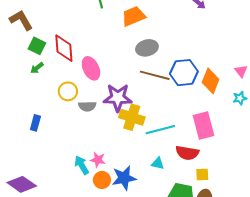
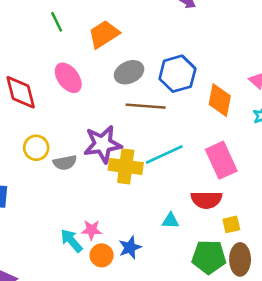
pink ellipse: (91, 68) -> (68, 78), moved
blue hexagon: (184, 73) -> (177, 74), moved
cyan line: (160, 130) -> (164, 155), moved
blue star: (124, 178) -> (130, 248), size x0.7

